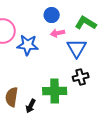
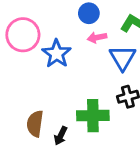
blue star: (28, 45) -> (57, 54), turned 30

